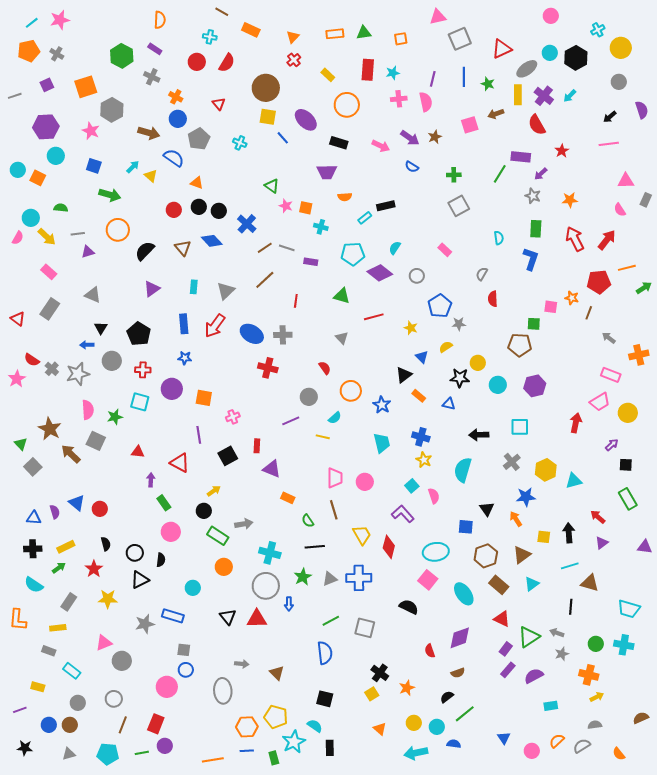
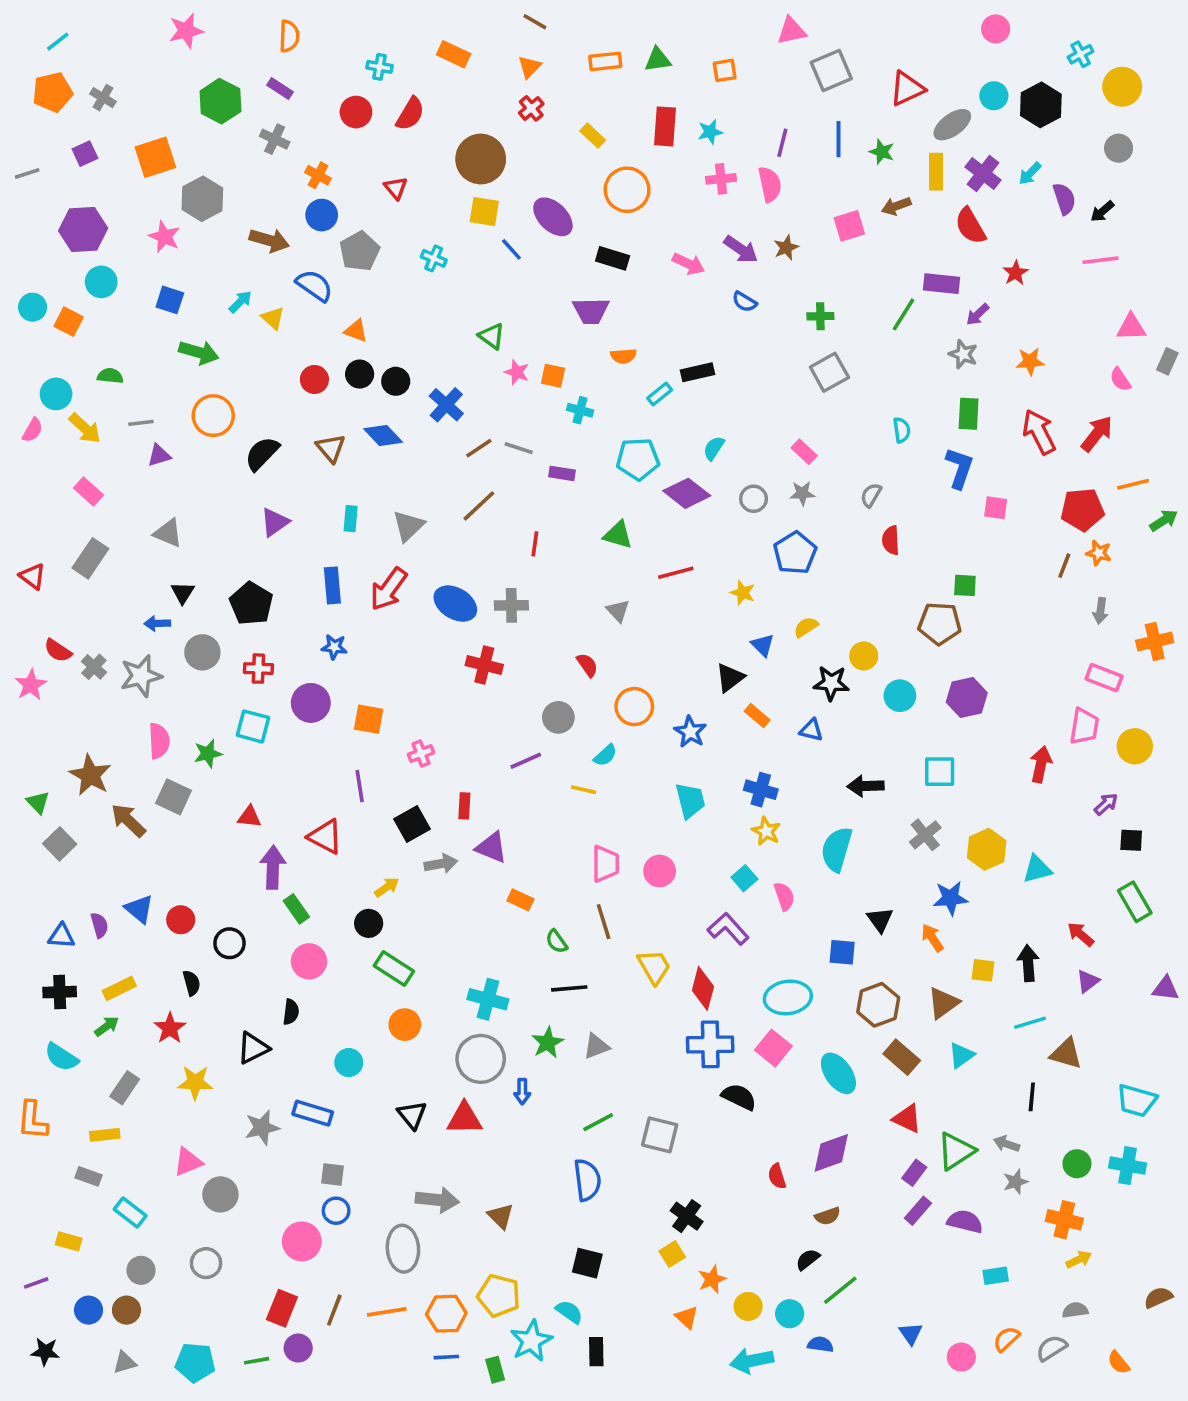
brown line: (222, 12) -> (535, 22), moved
pink star: (60, 20) -> (186, 31), moved
purple semicircle: (642, 110) -> (1064, 199), moved
orange star: (572, 298) -> (1099, 553), moved
pink square: (551, 307) -> (996, 508), moved
gray star: (459, 324) -> (802, 493), moved
gray arrow: (609, 338) -> (1100, 611), turned -120
pink trapezoid: (600, 402) -> (1084, 726), turned -50
purple arrow: (151, 480) -> (273, 867), size x1.6
gray arrow: (244, 524) -> (441, 864), moved
black circle: (135, 553) -> (229, 943), moved
blue cross: (359, 578) -> (710, 1044), moved
gray arrow: (242, 664) -> (437, 1200), size x1.6
purple semicircle: (534, 676) -> (965, 1222), turned 42
orange star: (407, 688) -> (712, 1279), moved
brown line: (123, 725) -> (334, 1310), moved
orange line: (213, 760) -> (387, 1312), moved

